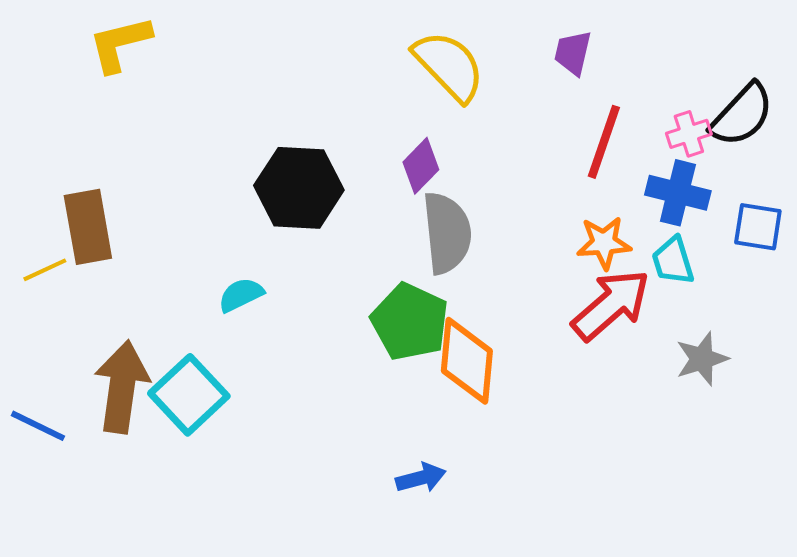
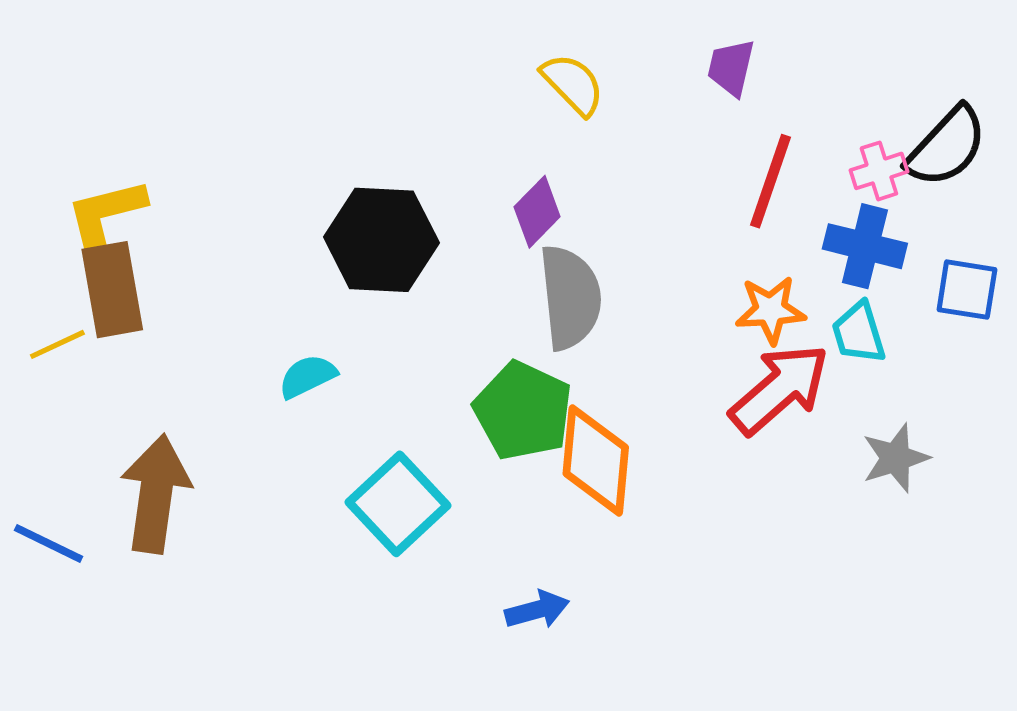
yellow L-shape: (120, 44) -> (106, 214), moved
yellow semicircle: (449, 66) -> (573, 84), size x0.7
cyan square: (189, 395) -> (398, 504), moved

